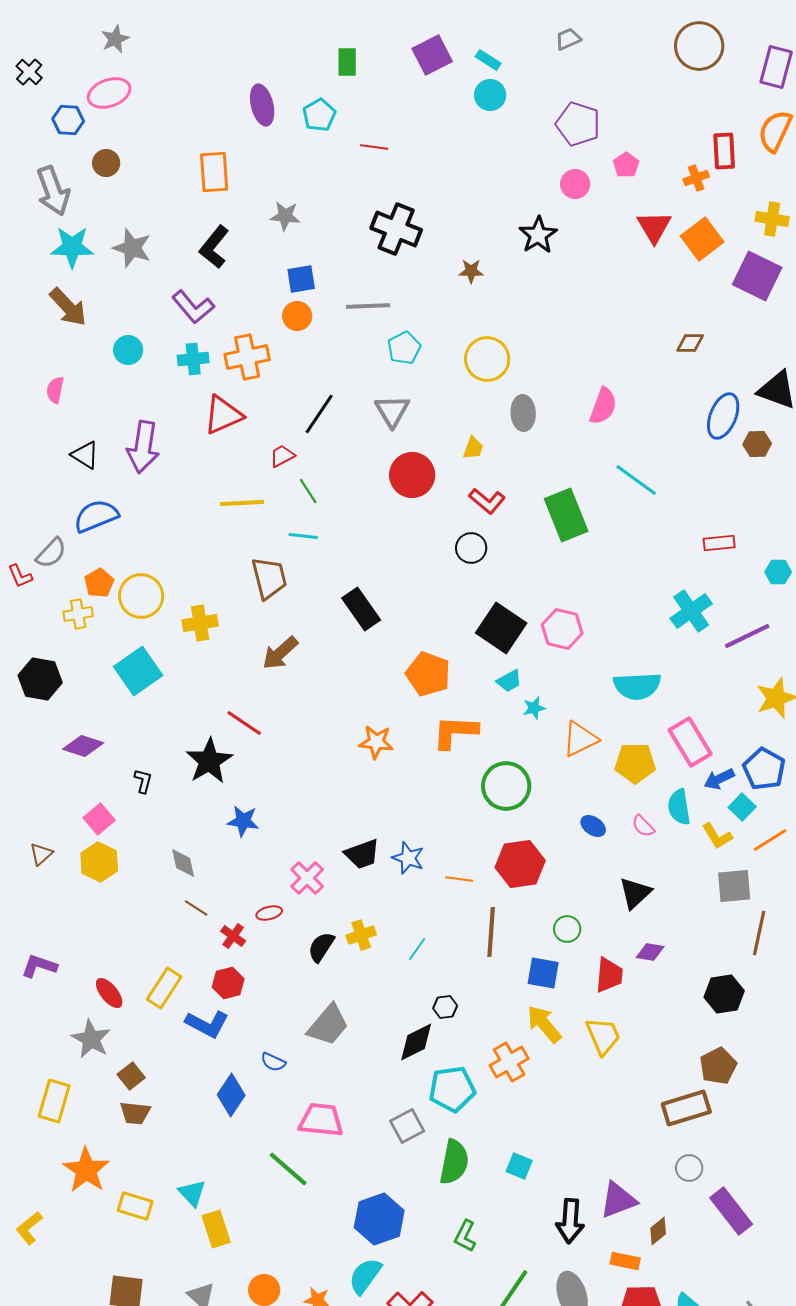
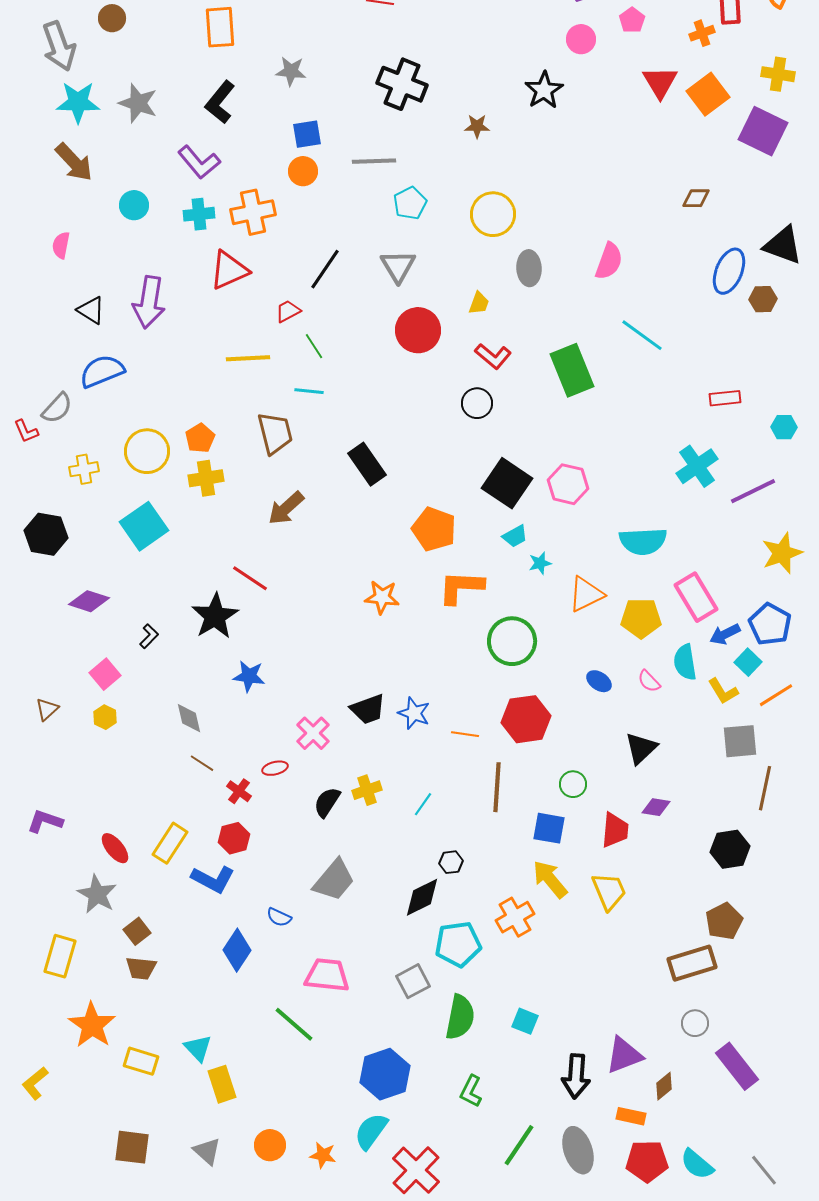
orange pentagon: (99, 583) -> (200, 438), moved
black L-shape: (143, 781) -> (149, 636), turned 30
yellow hexagon: (99, 862) -> (105, 717), size x0.6

